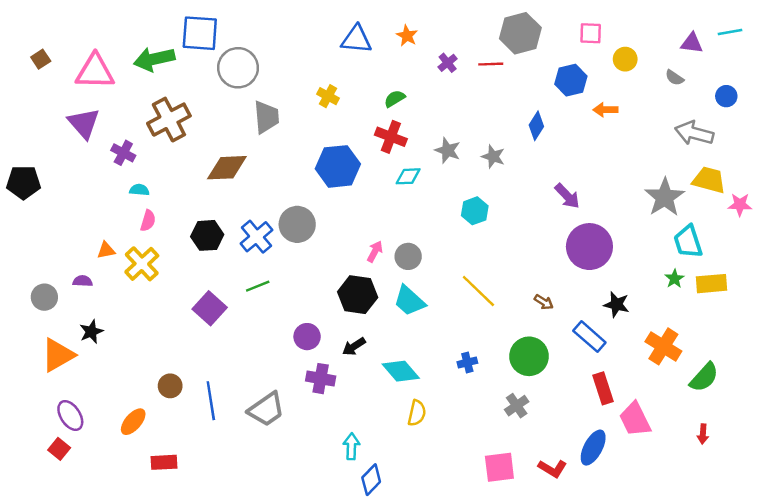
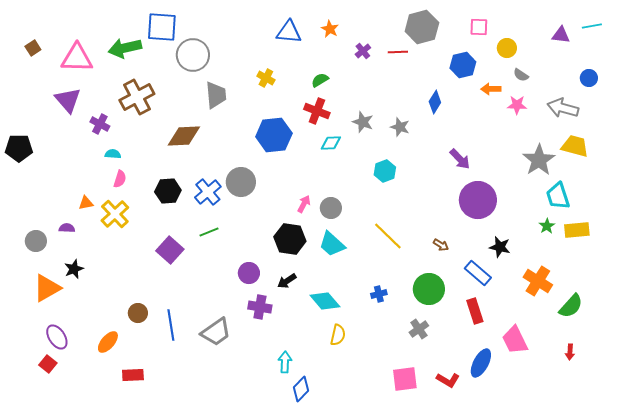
gray semicircle: (675, 78) -> (521, 75), moved
pink star: (740, 205) -> (517, 105), moved
red rectangle: (603, 388) -> (475, 311), moved

